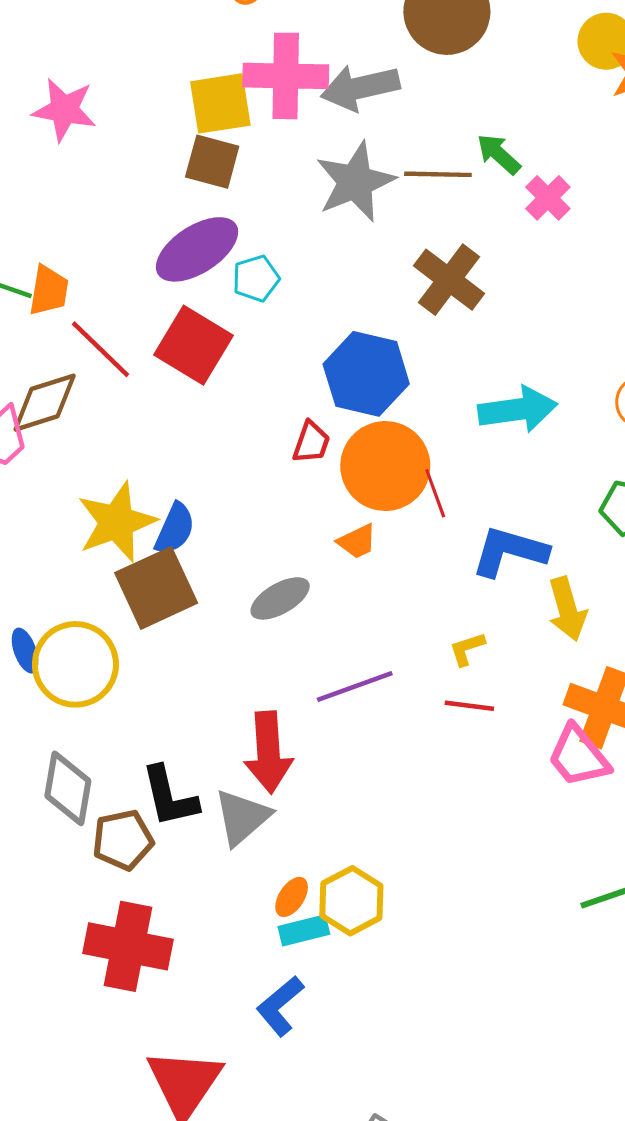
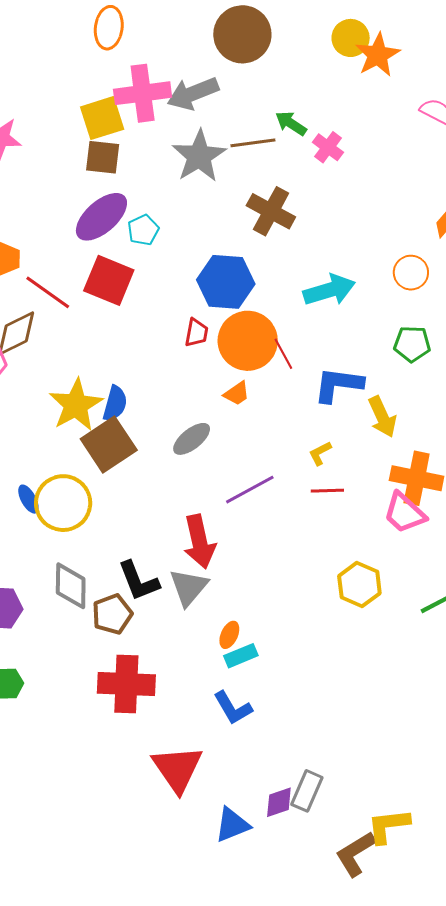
yellow hexagon: (351, 901) -> (359, 585), moved
blue L-shape: (280, 1006) -> (233, 708), turned -72

